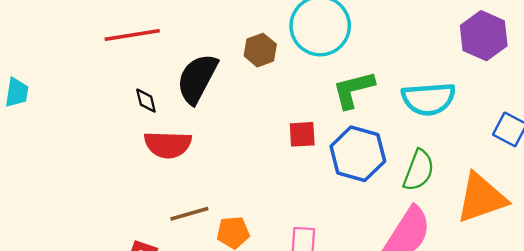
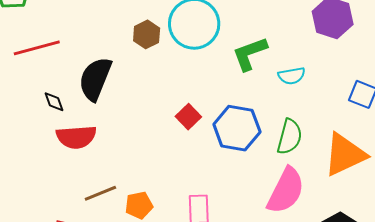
brown hexagon: (260, 50) -> (147, 34), moved
green L-shape: (353, 90) -> (250, 54), moved
cyan semicircle: (428, 99) -> (292, 76), size x0.6
red square: (302, 134) -> (188, 117), turned -35

